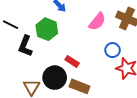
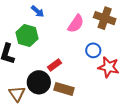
red rectangle: (72, 61) -> (55, 65), turned -64

